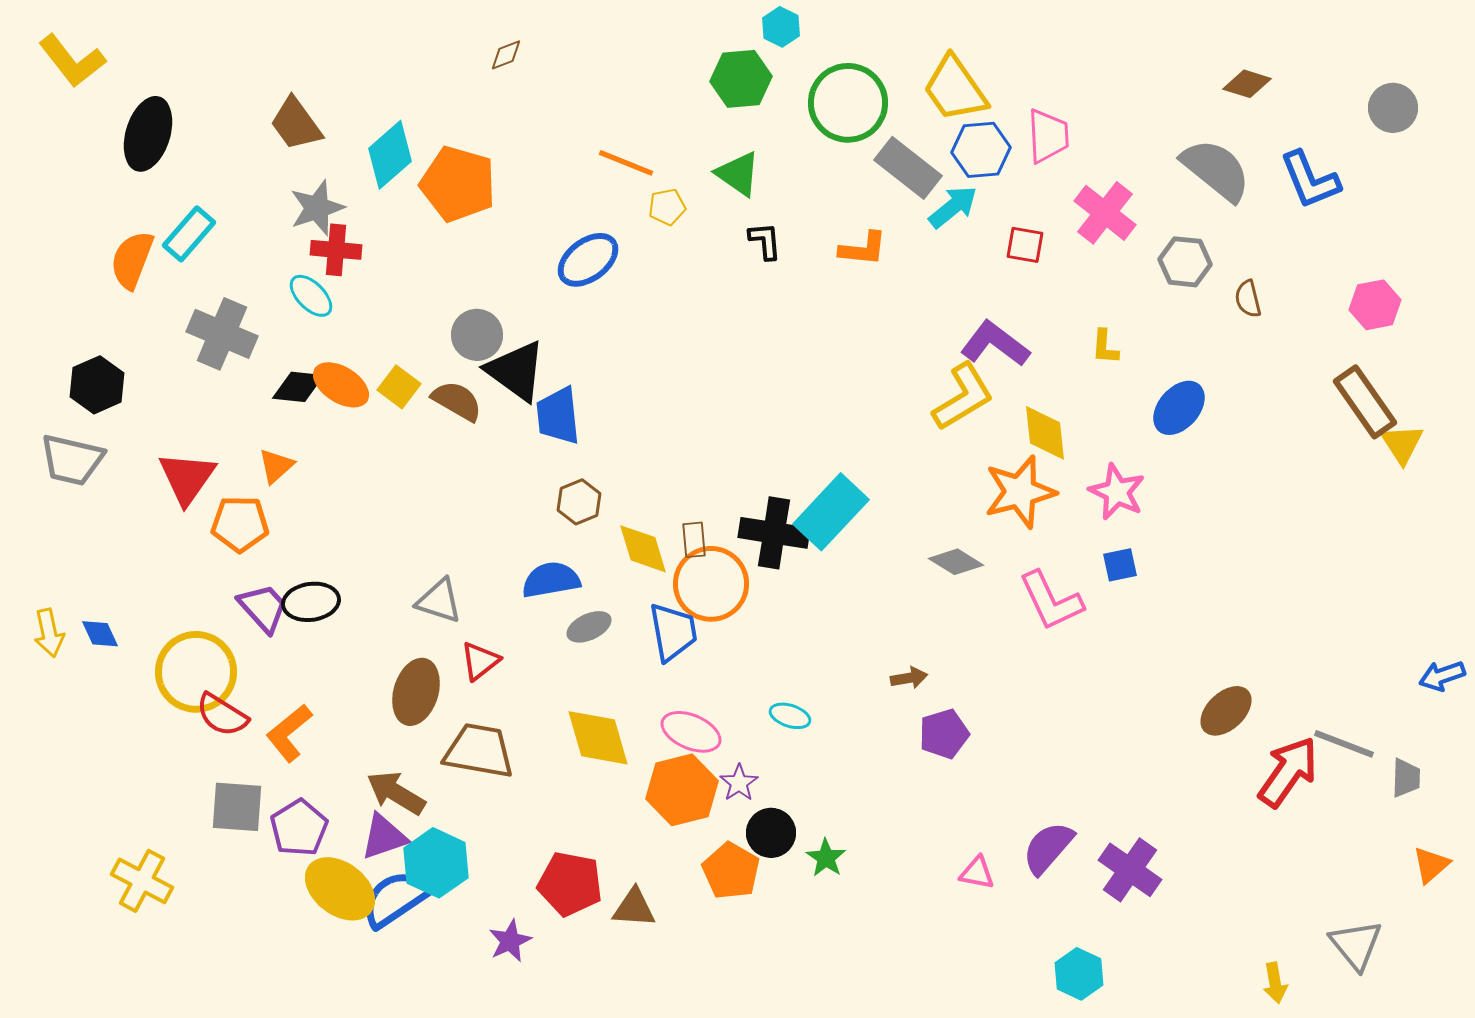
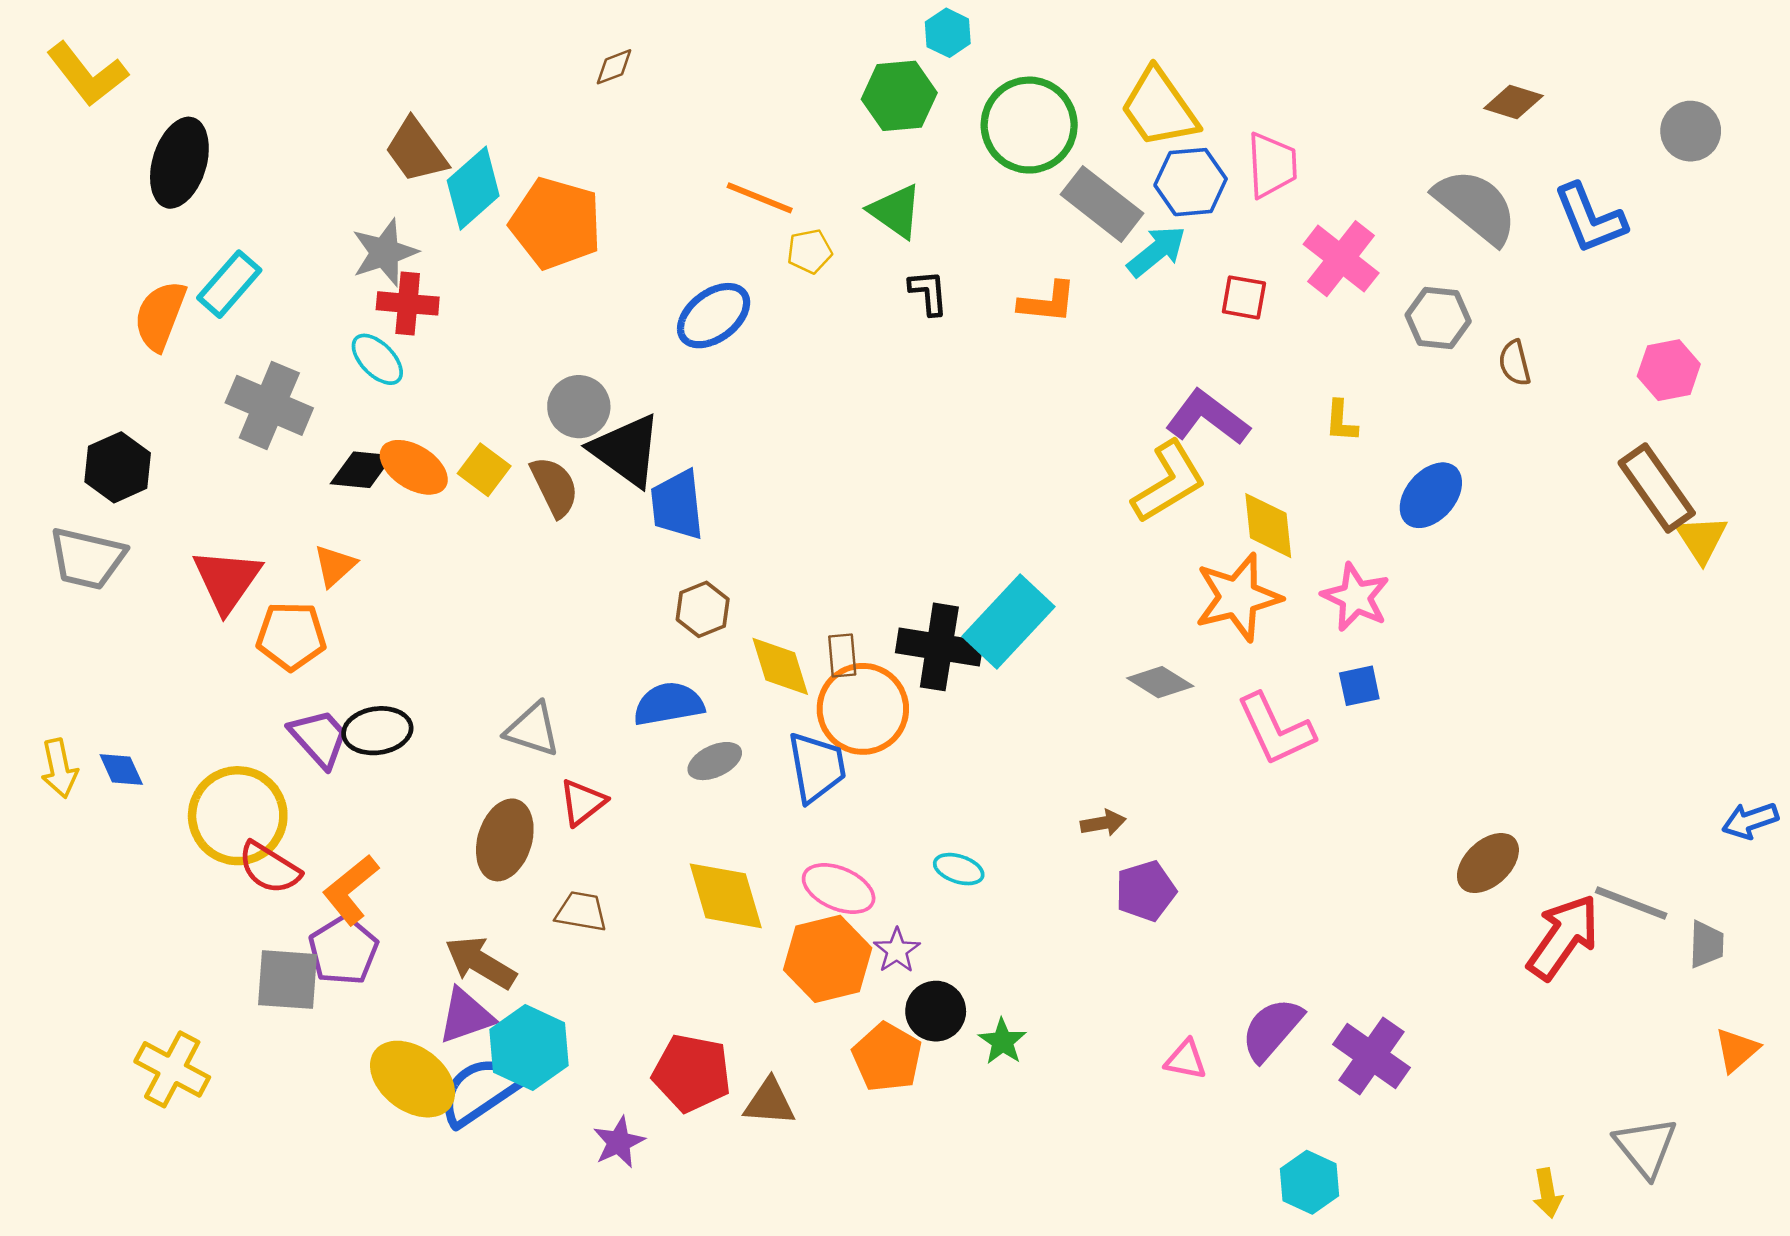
brown trapezoid: (296, 124) -> (416, 151), moved
brown semicircle: (457, 401) -> (555, 487), turned 34
brown trapezoid: (479, 751) -> (581, 912), size x0.6
purple pentagon: (299, 828) -> (343, 950), moved

